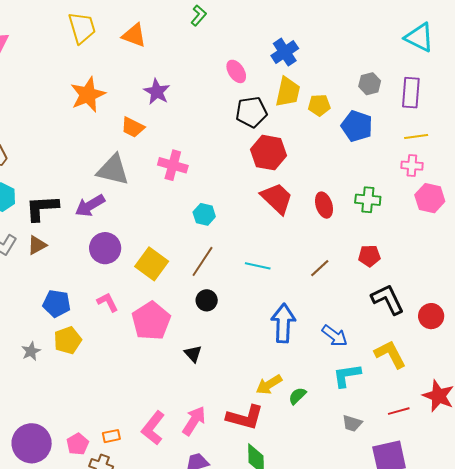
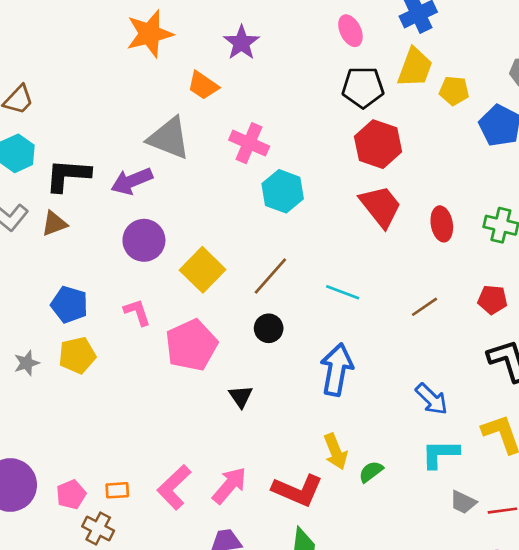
cyan hexagon: (204, 214) -> (283, 191), moved, size x1.4
blue arrow: (283, 323) -> (337, 370), moved
yellow arrow: (269, 385) -> (336, 452), turned -88
gray trapezoid: (352, 423) -> (463, 502), moved

